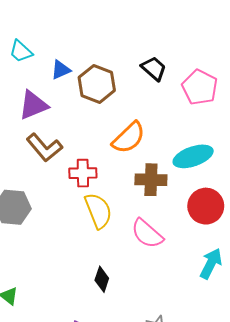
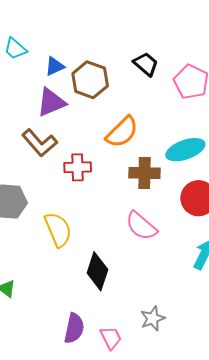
purple triangle: (33, 105) -> (51, 102), moved
yellow semicircle: (98, 211) -> (58, 230), moved
black diamond: (102, 279) -> (97, 271), size x1.5

